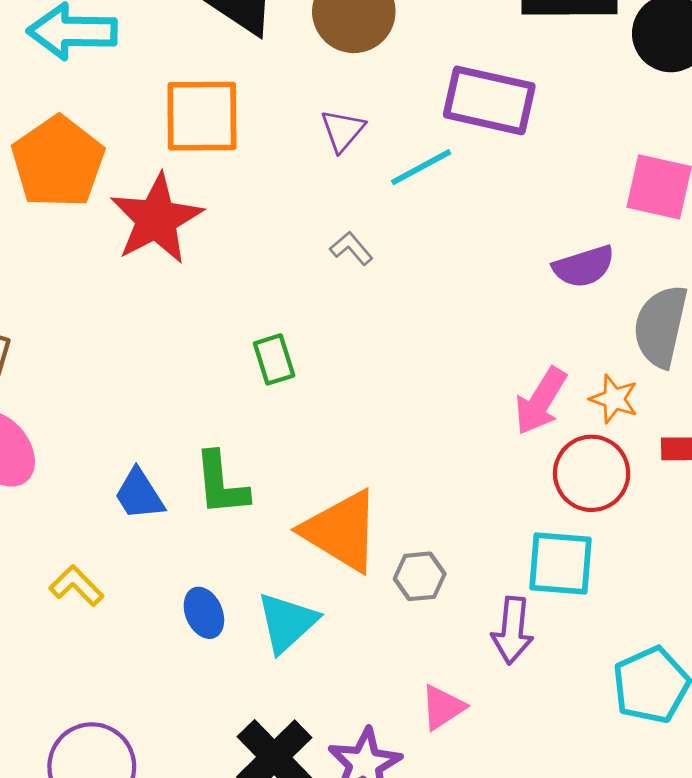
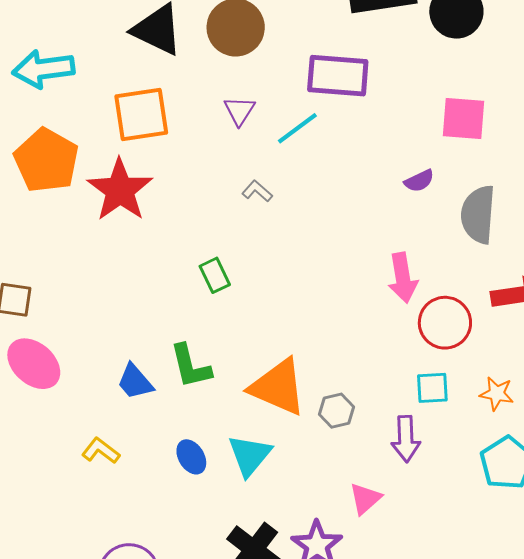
purple semicircle: (584, 267) -> (419, 181), size x0.7
orange star: (614, 399) -> (497, 394), moved
pink arrow: (541, 401) -> (403, 278), turned -33
cyan square: (561, 563) -> (432, 388), size x0.7

